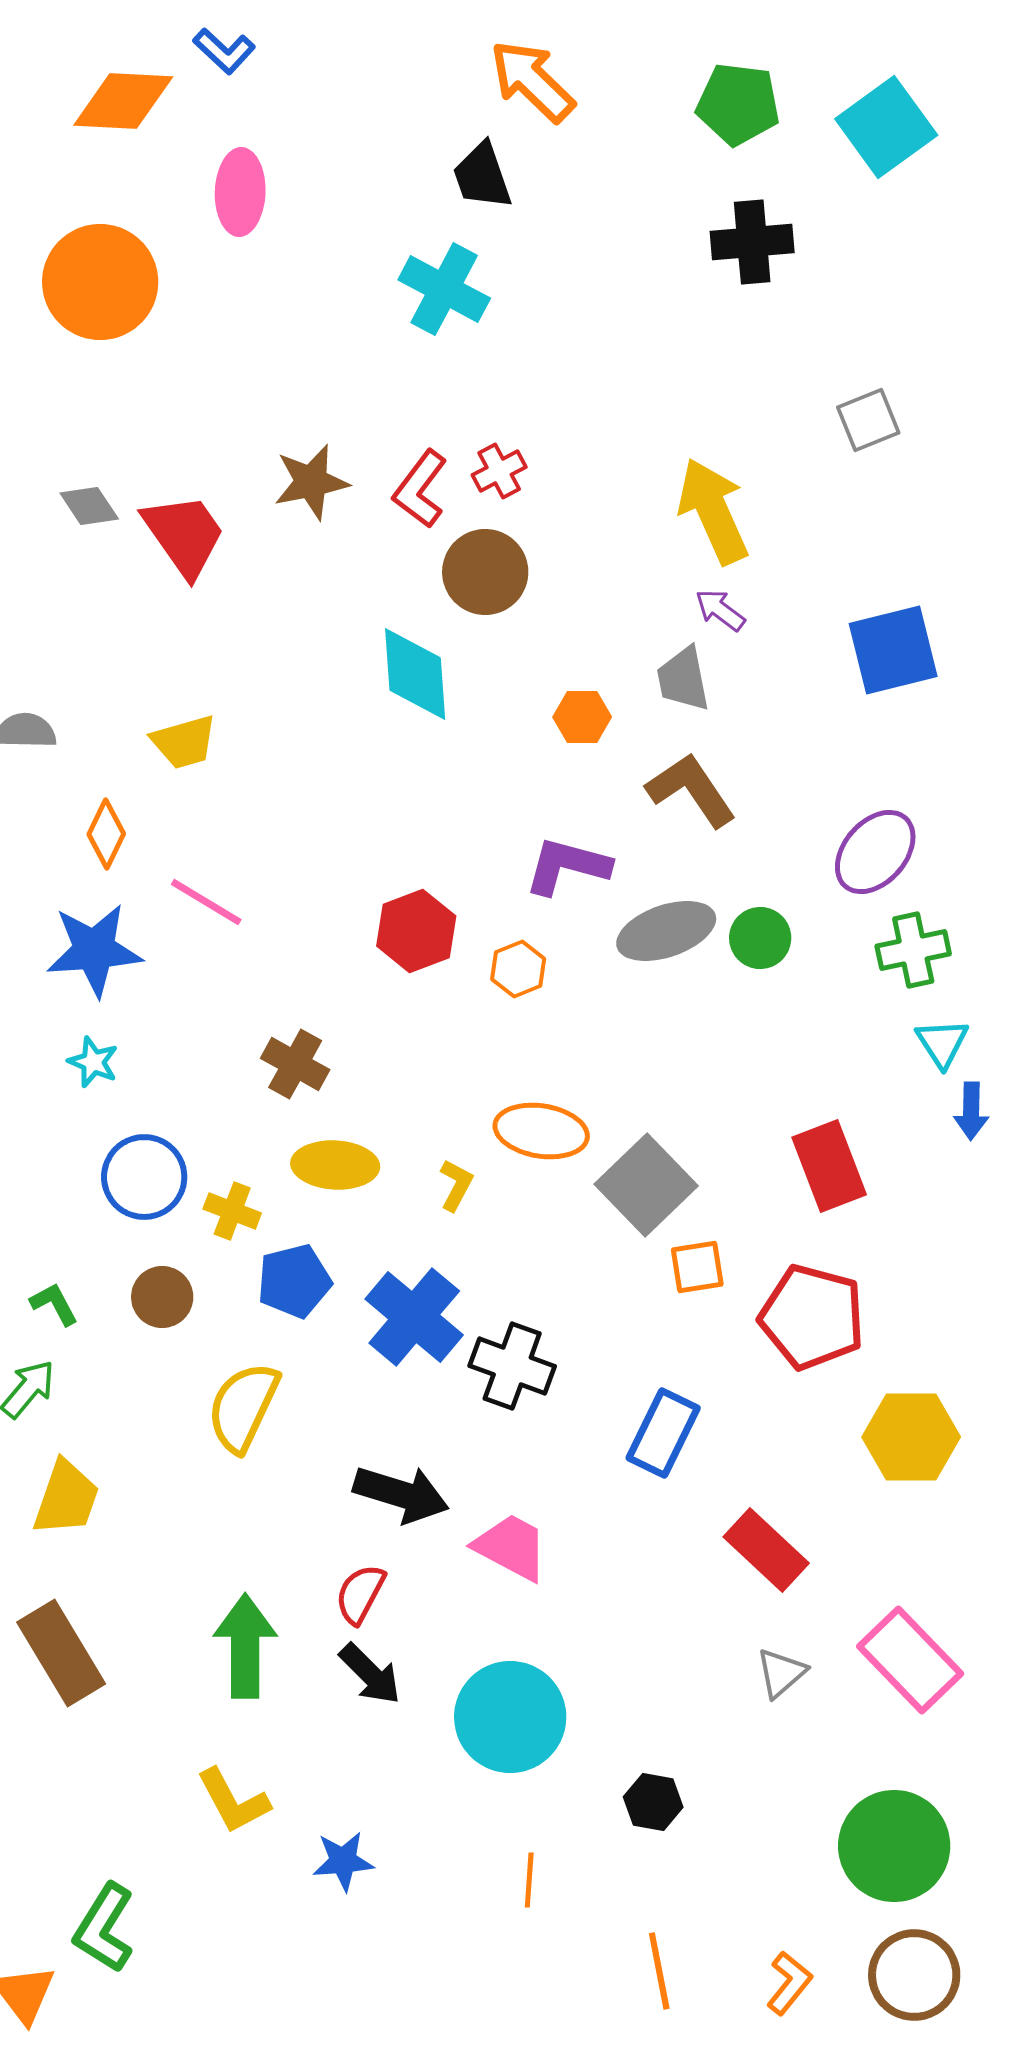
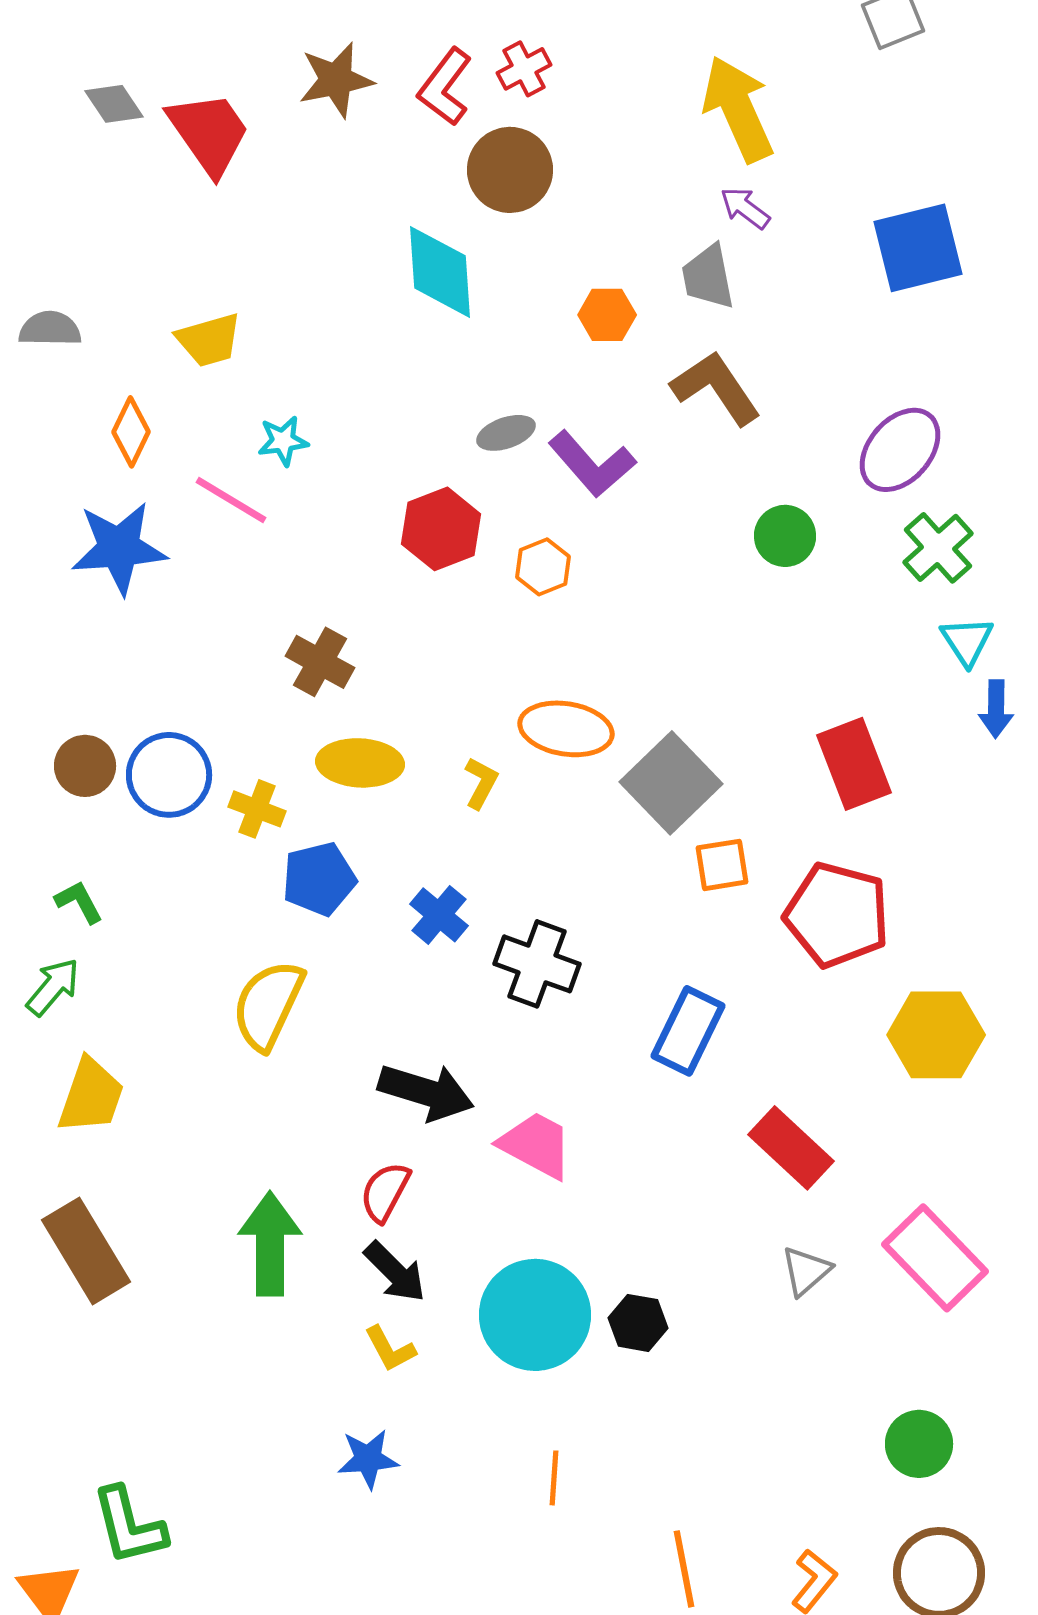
purple L-shape: (567, 866) -> (592, 464), turned -146
gray ellipse: (666, 931) -> (506, 433), moved, size x0.6
green cross: (913, 950) -> (938, 548), turned -30
cyan star: (93, 1062) -> (283, 441), moved, turned -30
brown circle: (162, 1297) -> (85, 766), moved
blue cross: (414, 1317) -> (439, 915), size x0.6
yellow L-shape: (233, 1801) -> (390, 1349), moved, size x0.7
black hexagon: (653, 1802) -> (638, 1323), moved
green circle: (894, 1846) -> (919, 1444), size x0.6
green L-shape: (104, 1928) -> (129, 1526), turned -46

